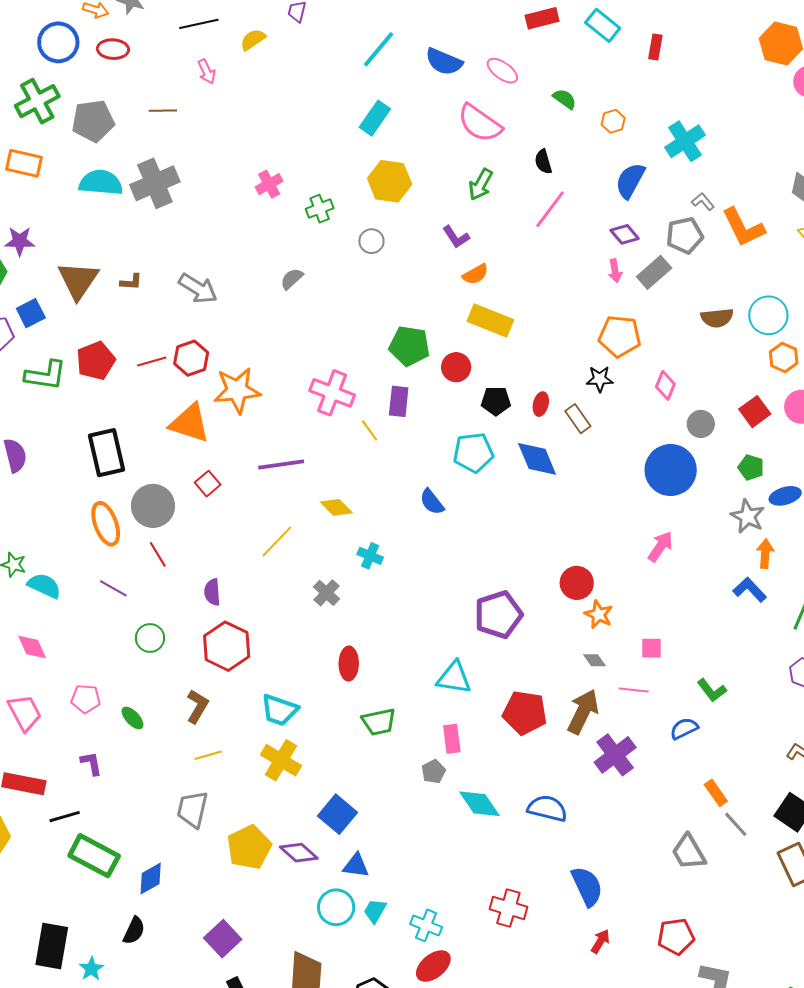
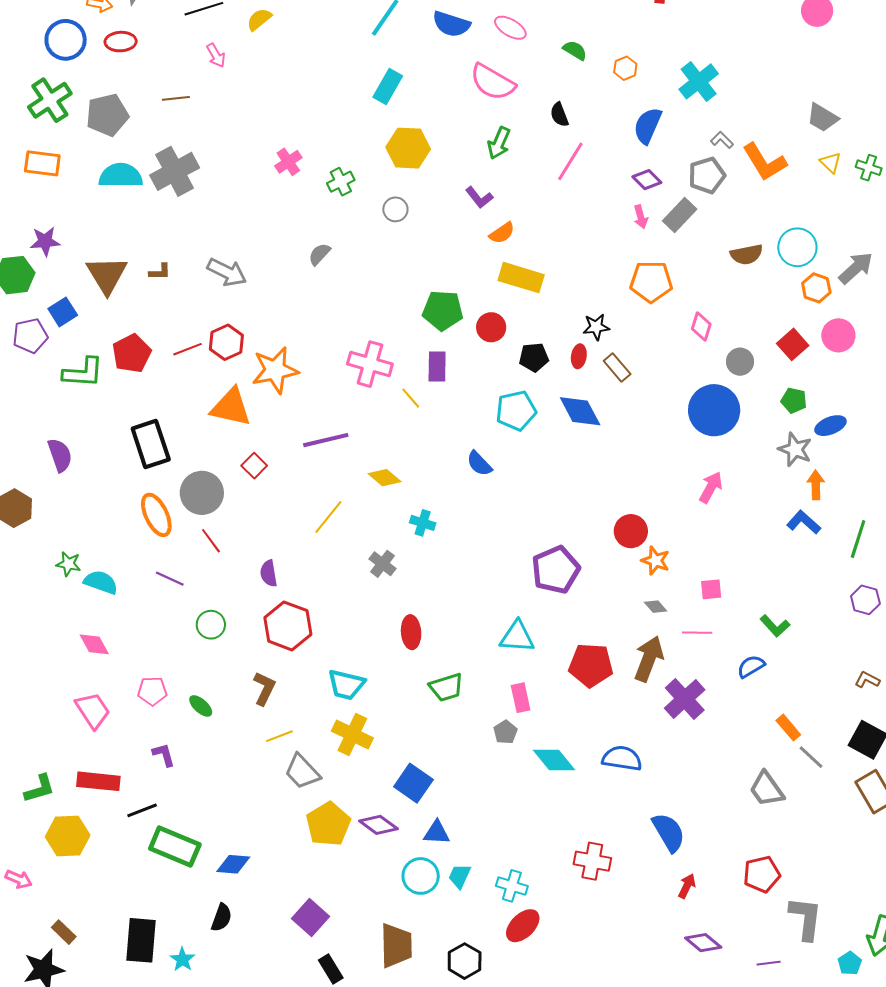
black star: (600, 379) -> (596, 327), moved
gray trapezoid: (192, 809) -> (302, 772), moved, turned -51
blue diamond: (151, 879) -> (233, 864), turned 40

